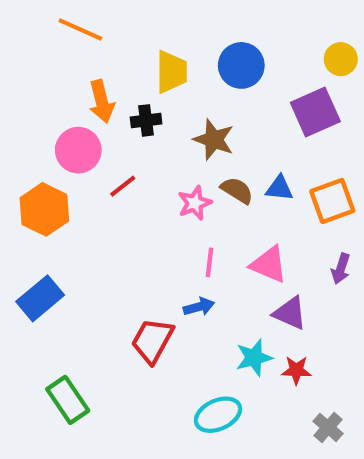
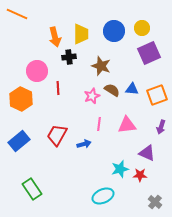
orange line: (80, 29) -> (17, 14), moved
yellow circle: (341, 59) -> (142, 28), moved
orange arrow: (102, 101) -> (55, 37), moved
red line: (123, 186) -> (58, 88), turned -56
pink triangle: (269, 264) -> (127, 125), turned -30
blue arrow: (199, 307) -> (84, 144), moved
purple triangle: (290, 313) -> (147, 153), moved
red trapezoid: (152, 341) -> (57, 135), moved

